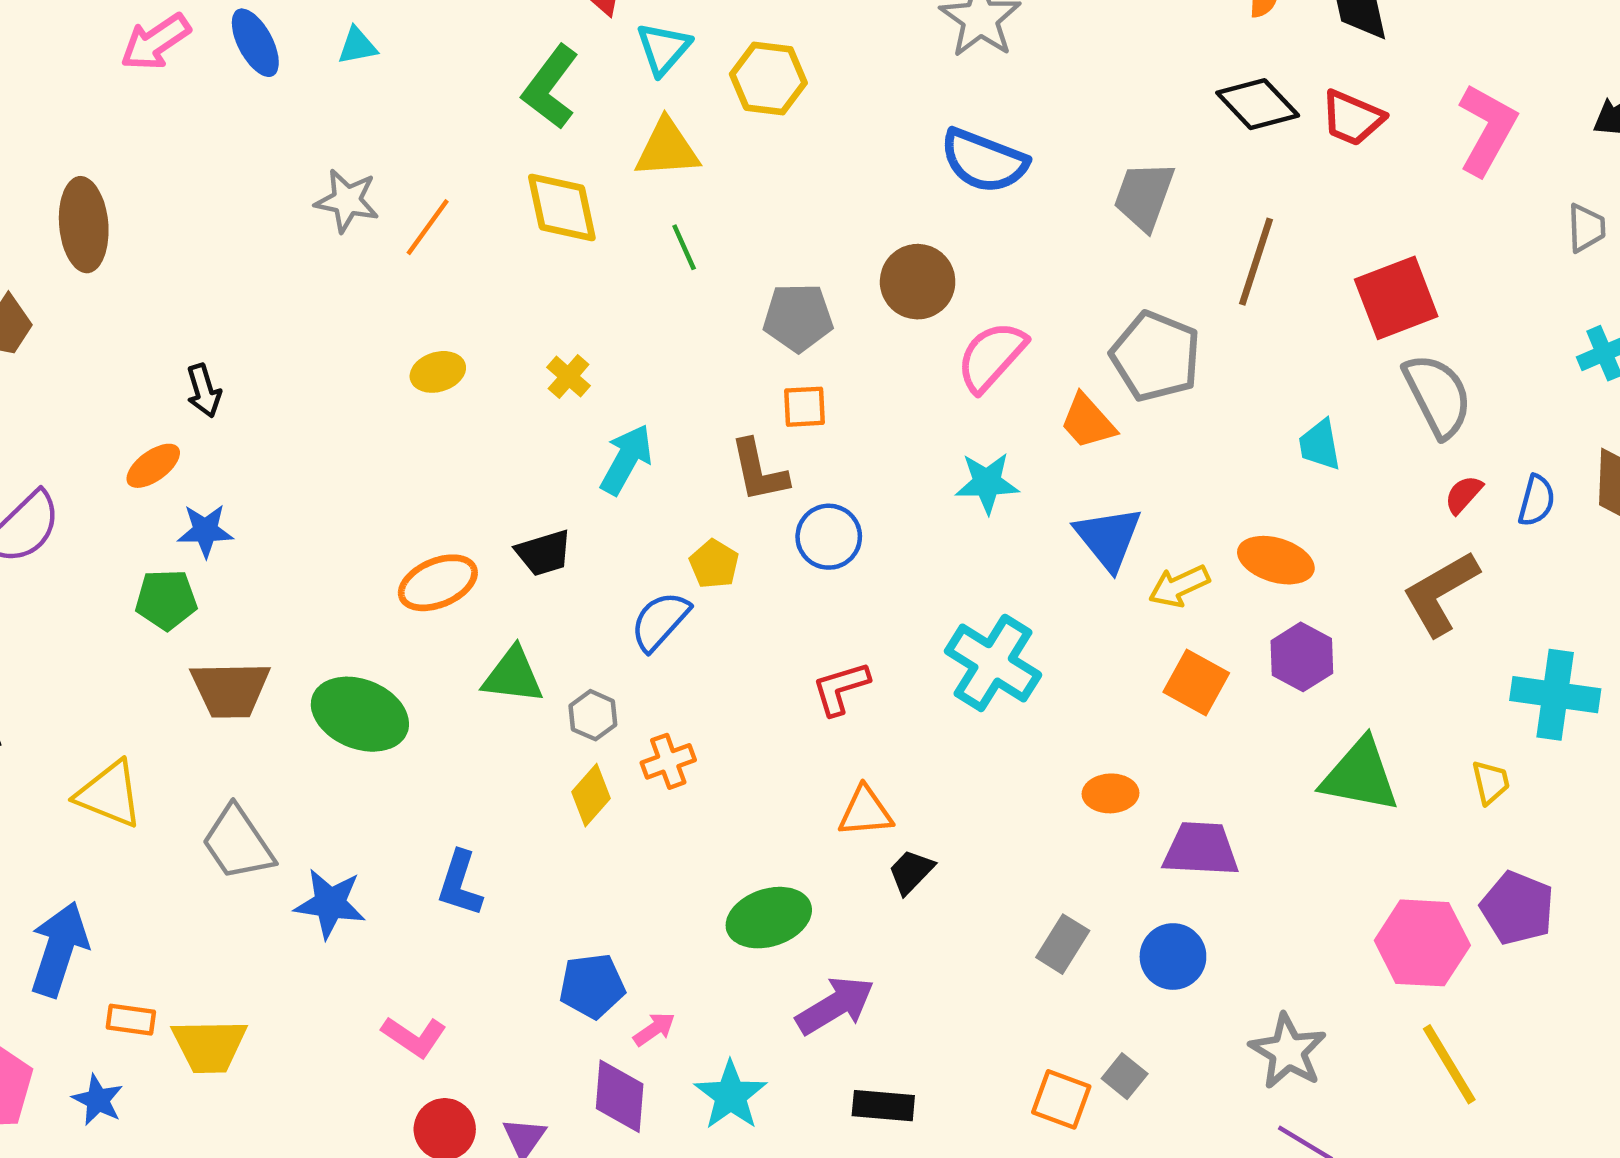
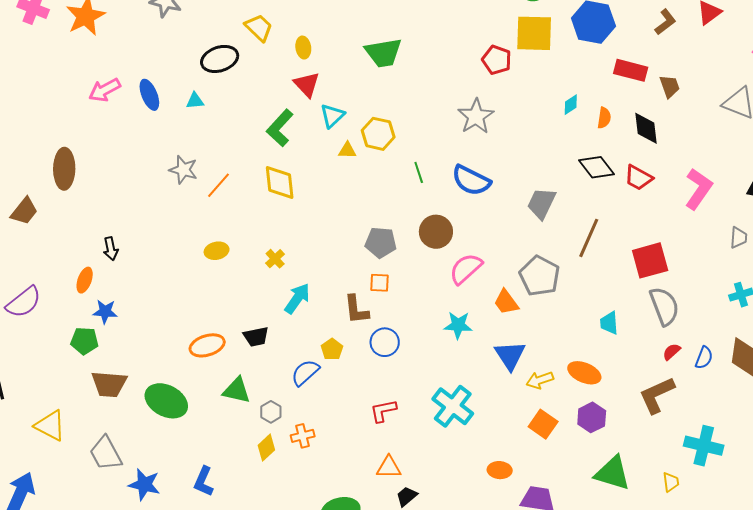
yellow triangle: (667, 149) -> (347, 150), moved, size x0.6
green line: (684, 247) -> (419, 172), moved
orange ellipse: (153, 466) -> (85, 280), turned -40

